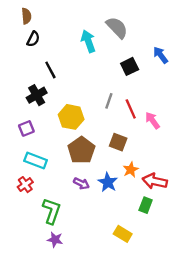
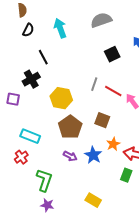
gray semicircle: (117, 28) -> (101, 20), turned -65
cyan arrow: (88, 41) -> (60, 28), moved
red line: (131, 109) -> (113, 91), turned -36
purple square: (26, 128) -> (13, 99), moved, turned 32
yellow rectangle: (123, 234) -> (93, 200), moved

